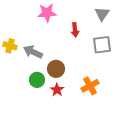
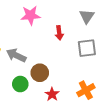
orange cross: (90, 86) -> (86, 90), moved
red star: (57, 90) -> (52, 94), moved

